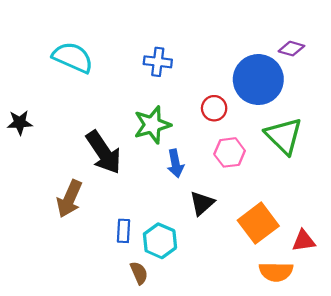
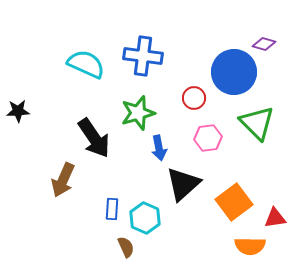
cyan semicircle: (73, 57) -> (86, 64), moved
blue cross: (158, 62) -> (143, 56), size x1.5
black triangle: (202, 203) -> (183, 184), size x1.5

